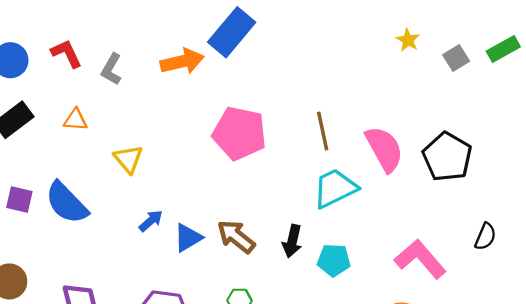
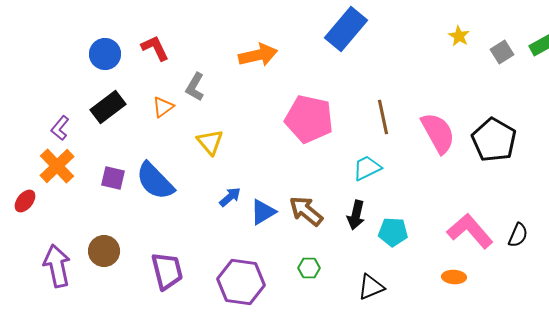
blue rectangle: (232, 32) -> (346, 29), moved
gray L-shape: (111, 69) -> (195, 87), moved
orange triangle: (76, 120) -> (163, 107), turned -40
cyan trapezoid: (335, 188) -> (367, 168), moved, size x0.7
black semicircle: (485, 237) -> (518, 235), moved

